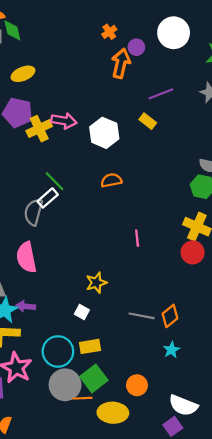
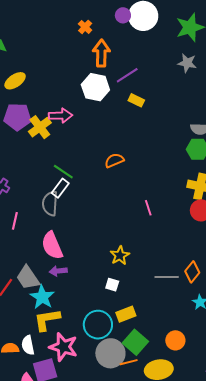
purple circle: (136, 47) -> (123, 15), moved
purple line: (161, 94) -> (127, 75), moved
white hexagon: (104, 133) -> (95, 87), moved
purple arrow: (26, 306) -> (58, 271), moved

